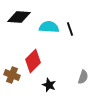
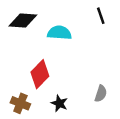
black line: (70, 29) -> (101, 16), moved
brown cross: (12, 75) -> (20, 103), moved

